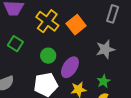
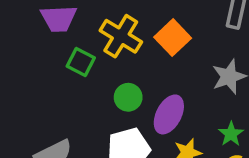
green square: (15, 44) -> (81, 62), moved

